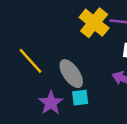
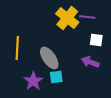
yellow line: (31, 61) -> (17, 48), turned 45

